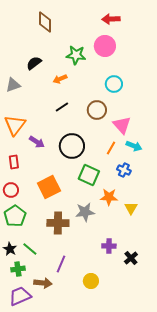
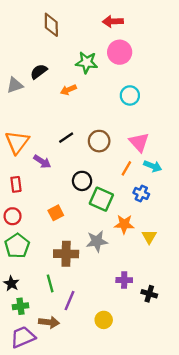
red arrow: (111, 19) -> (113, 21), moved
gray triangle: (13, 85) -> (15, 85), moved
black line: (62, 107) -> (66, 138), moved
brown circle: (97, 110) -> (99, 141), moved
black circle: (72, 146) -> (82, 181), moved, size x0.7
orange square: (49, 187) -> (56, 213), size x0.6
green line: (30, 249) -> (50, 283), moved, turned 35
black cross: (131, 258) -> (149, 294), turned -32

